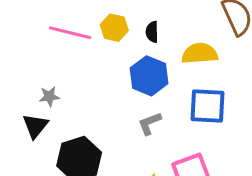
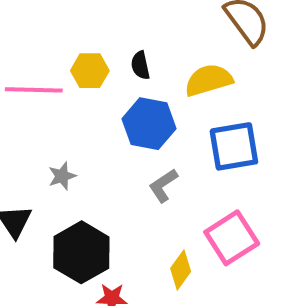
gray star: (49, 96) -> (62, 176), moved

